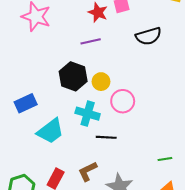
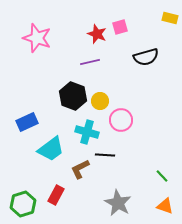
green line: (165, 159) -> (162, 176), turned 56
brown L-shape: (88, 171) -> (80, 169), moved

